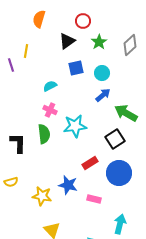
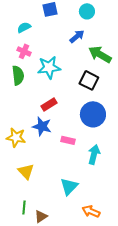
cyan circle: (102, 73) -> (87, 11), moved
black square: (115, 139) -> (89, 80), turned -30
red rectangle: (90, 163) -> (49, 104), moved
cyan arrow: (120, 224) -> (94, 154), moved

